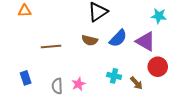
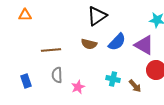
gray semicircle: (57, 86) -> (57, 75), moved

